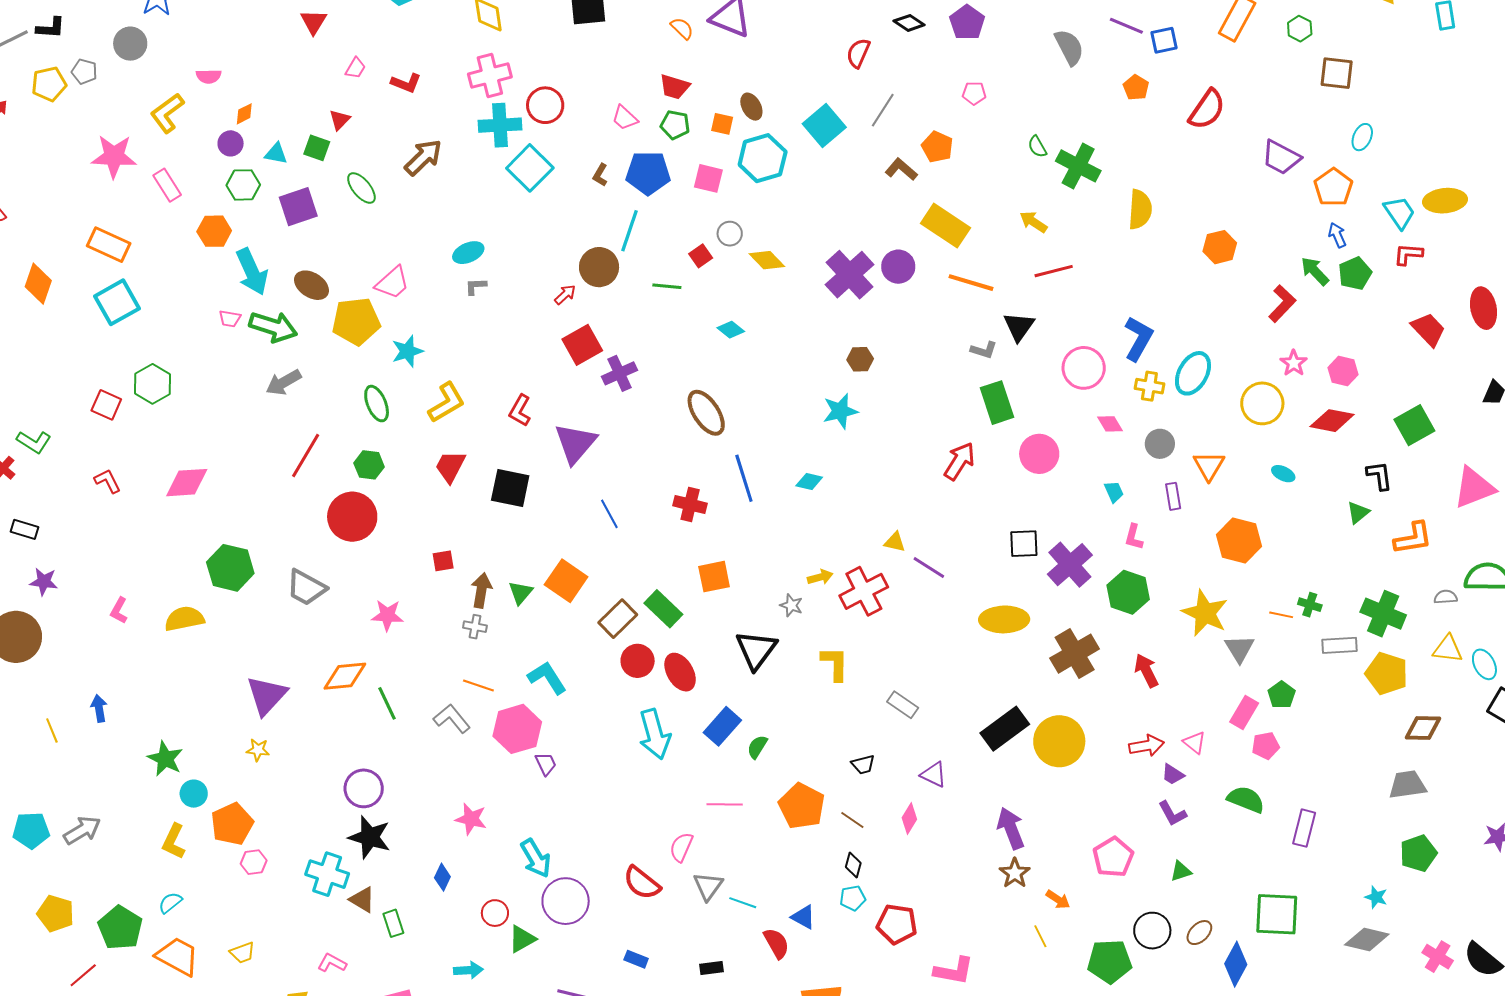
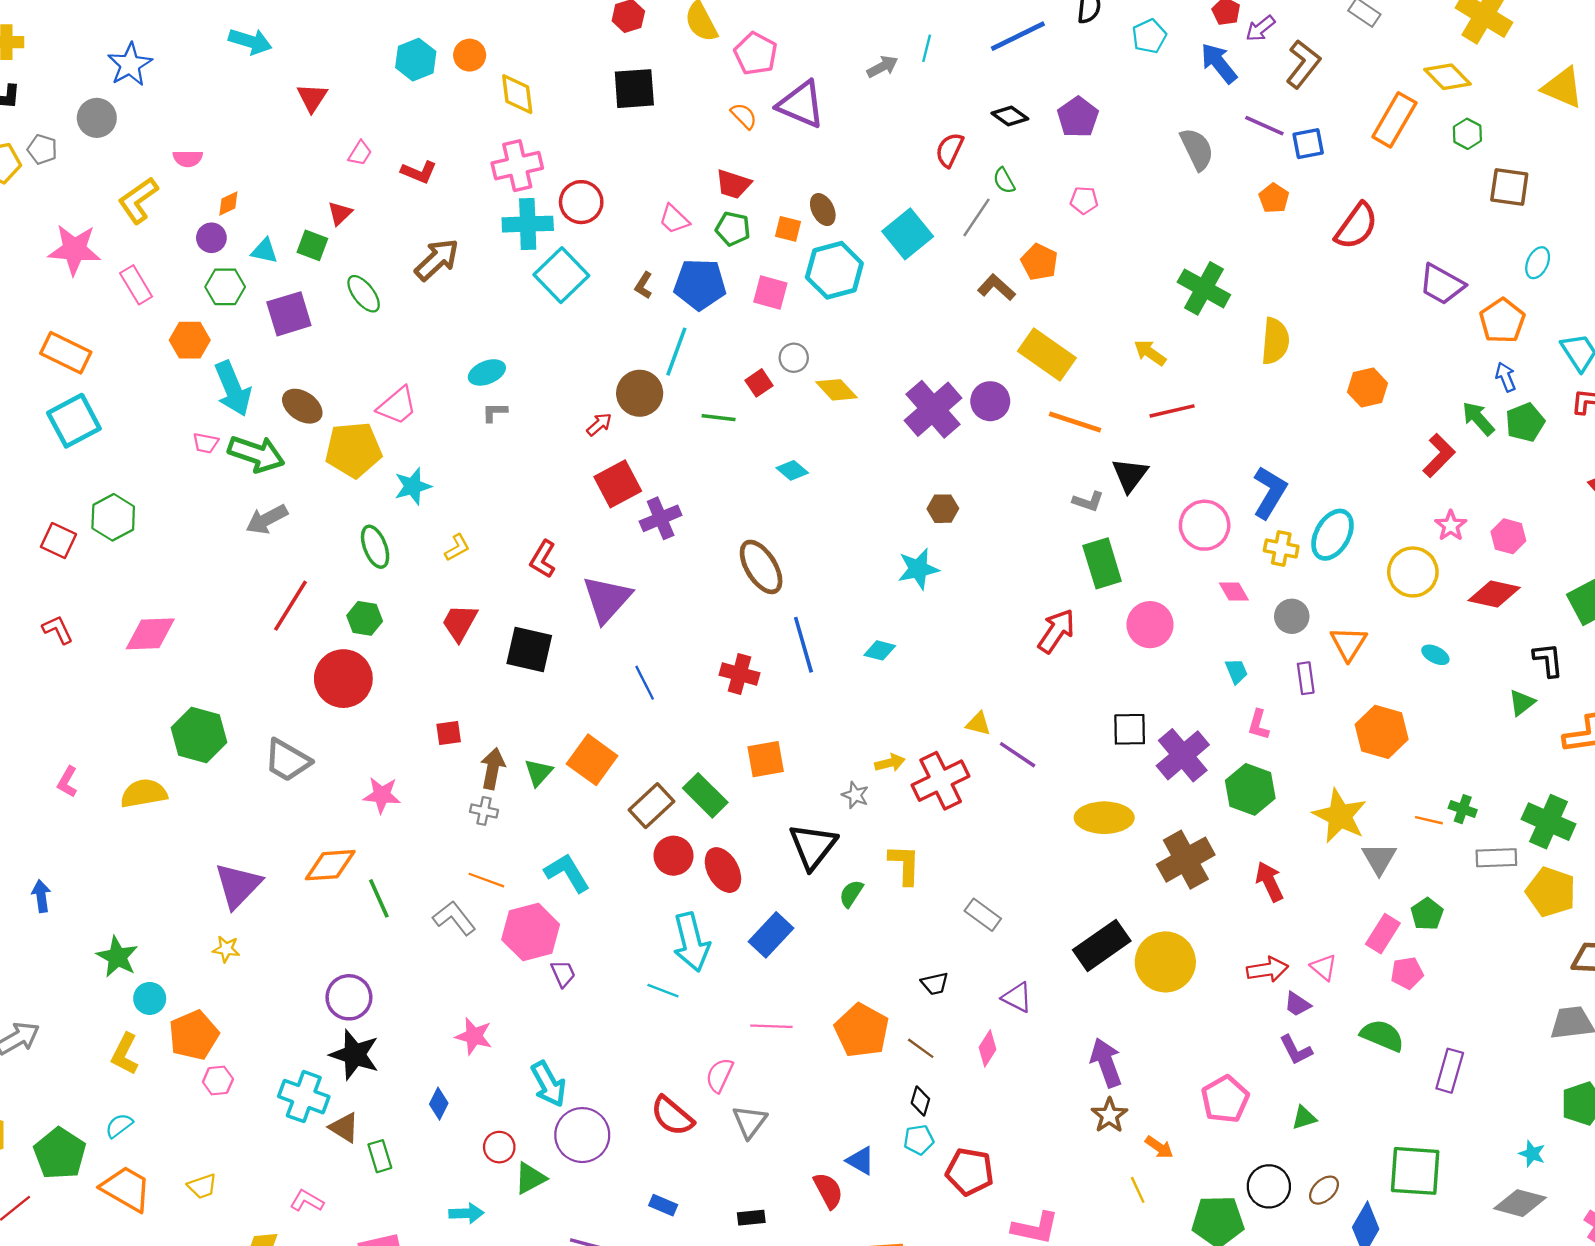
green semicircle: (1037, 147) -> (1004, 181), moved
yellow L-shape: (447, 403) -> (457, 548), size x0.6
green semicircle: (757, 747) -> (851, 894), moved
cyan line: (743, 903) -> (663, 991), moved

